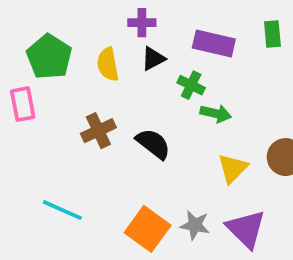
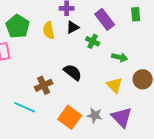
purple rectangle: (214, 44) -> (105, 19), turned 40
green arrow: (216, 114) -> (120, 57), moved
brown cross: (98, 131) -> (44, 85), moved
yellow triangle: (233, 168) -> (115, 85), turned -30

